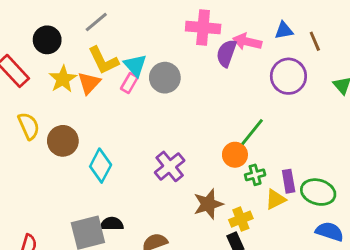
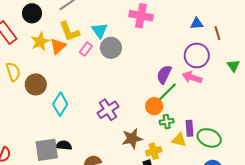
pink arrow: (247, 42) -> (192, 77), moved
purple semicircle: (226, 53) -> (164, 74), moved
cyan triangle: (135, 65) -> (99, 30), moved
yellow triangle: (275, 199) -> (179, 140), turned 35

